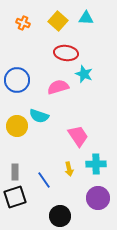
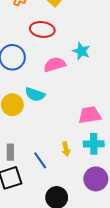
red ellipse: (66, 53) -> (42, 29), moved
pink trapezoid: (78, 136) -> (90, 115), moved, turned -65

